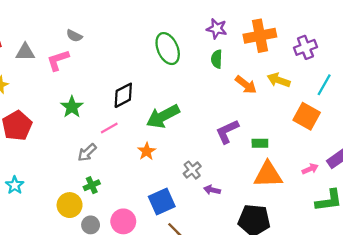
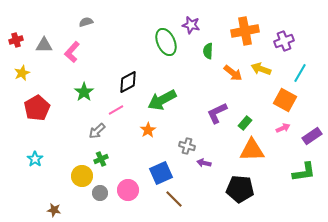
purple star: (217, 29) -> (191, 25), moved
gray semicircle: (74, 36) -> (86, 22), moved, turned 136
pink L-shape: (58, 60) -> (72, 52), turned -30
green rectangle: (260, 143) -> (245, 123), turned -48
pink arrow: (310, 169) -> (283, 128), moved
gray cross: (192, 170) -> (187, 146), turned -35

